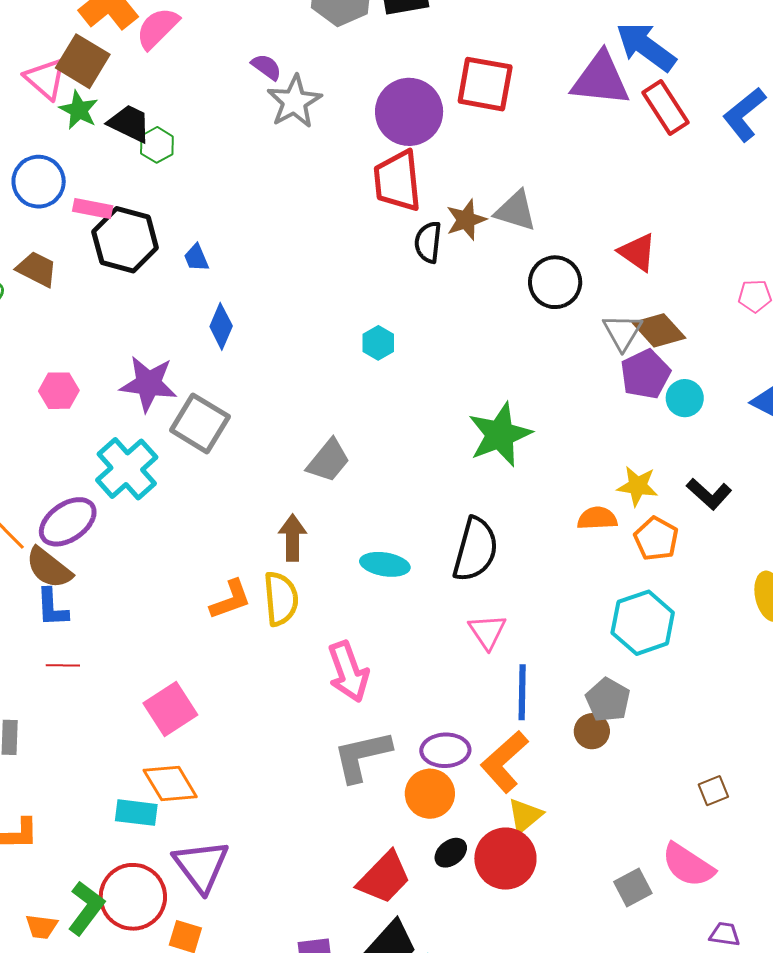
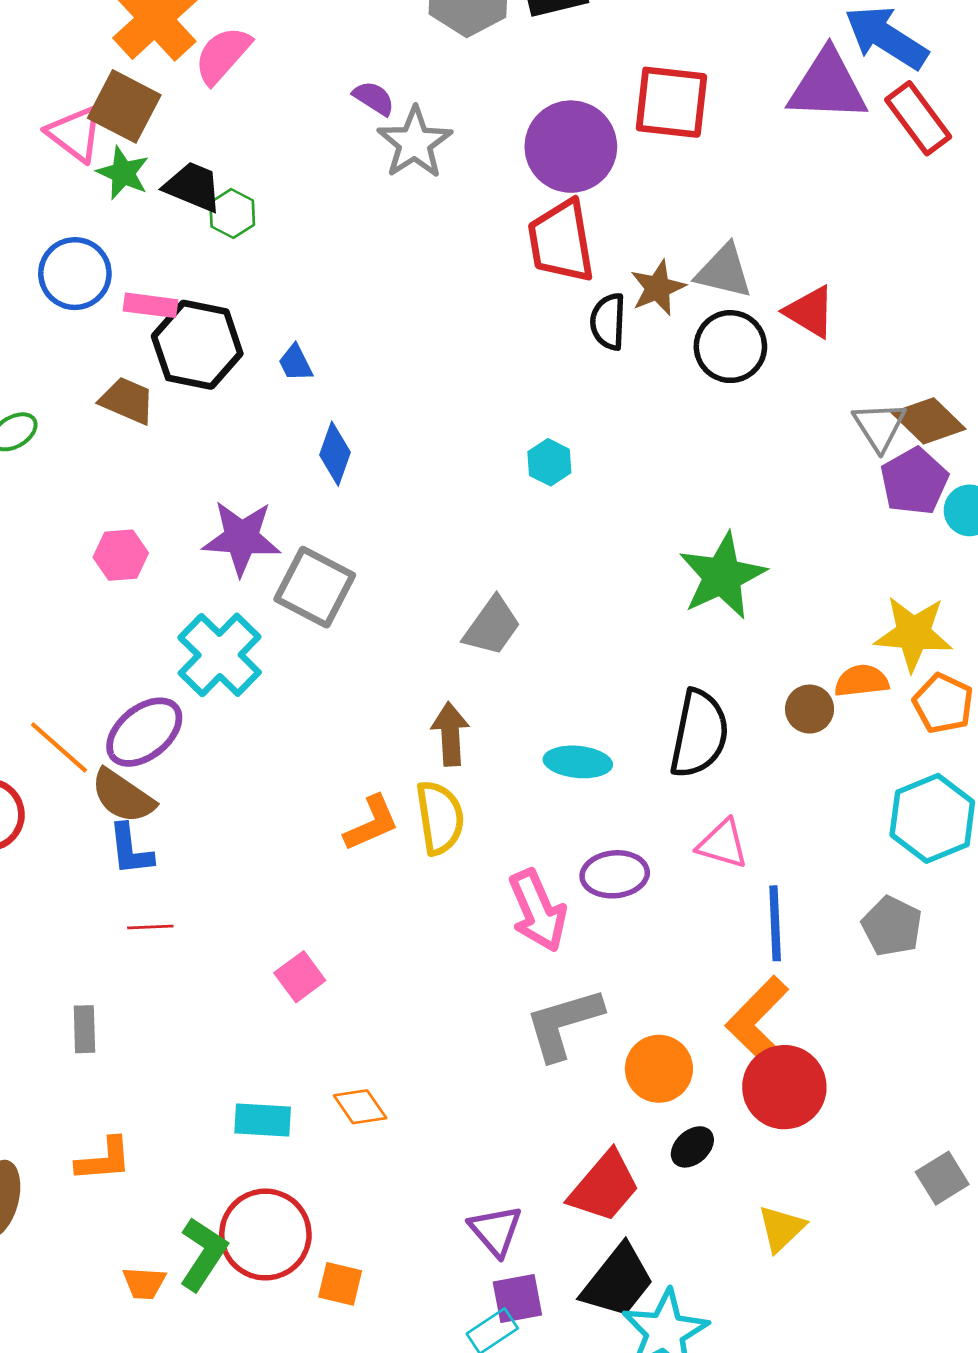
red triangle: (637, 252) -> (810, 312), moved
brown trapezoid: (37, 269) -> (127, 400), moved
black circle: (555, 282) -> (730, 347), moved
yellow star: (638, 486) -> (913, 634), size x1.4
pink triangle: (487, 632) -> (723, 844), turned -36
pink square: (170, 709) -> (300, 977), size x0.7
brown circle: (592, 731) -> (810, 709), moved
purple ellipse: (445, 750) -> (615, 874), moved
orange diamond: (170, 783) -> (360, 1107), moved, size x0.7
yellow triangle: (525, 816) -> (781, 1228), moved
red circle: (505, 859) -> (784, 1087), moved
purple triangle: (201, 866) -> (496, 1231), moved, size x0.7

